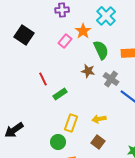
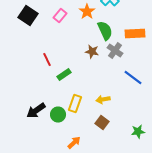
pink rectangle: (65, 41) -> (60, 16), moved
gray cross: (111, 79) -> (115, 51), moved
black arrow: (14, 130) -> (36, 111), moved
green circle: (58, 142) -> (58, 115), moved

